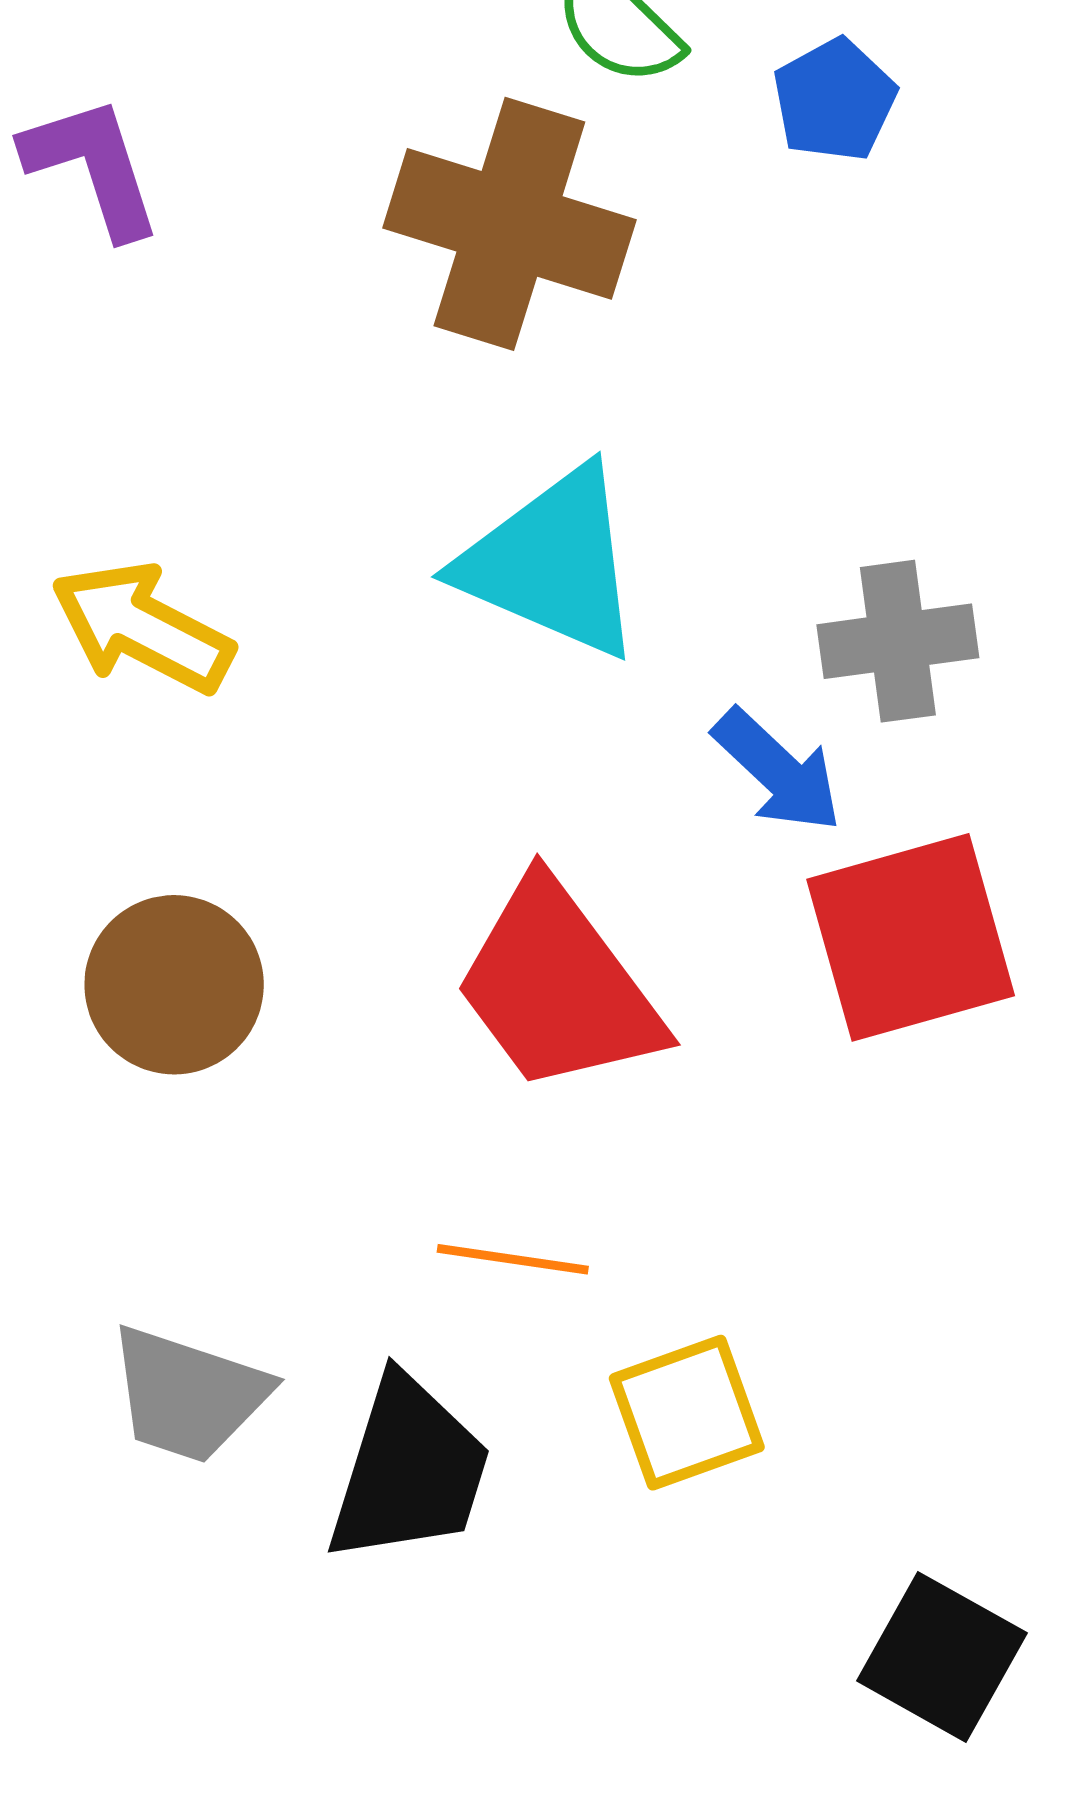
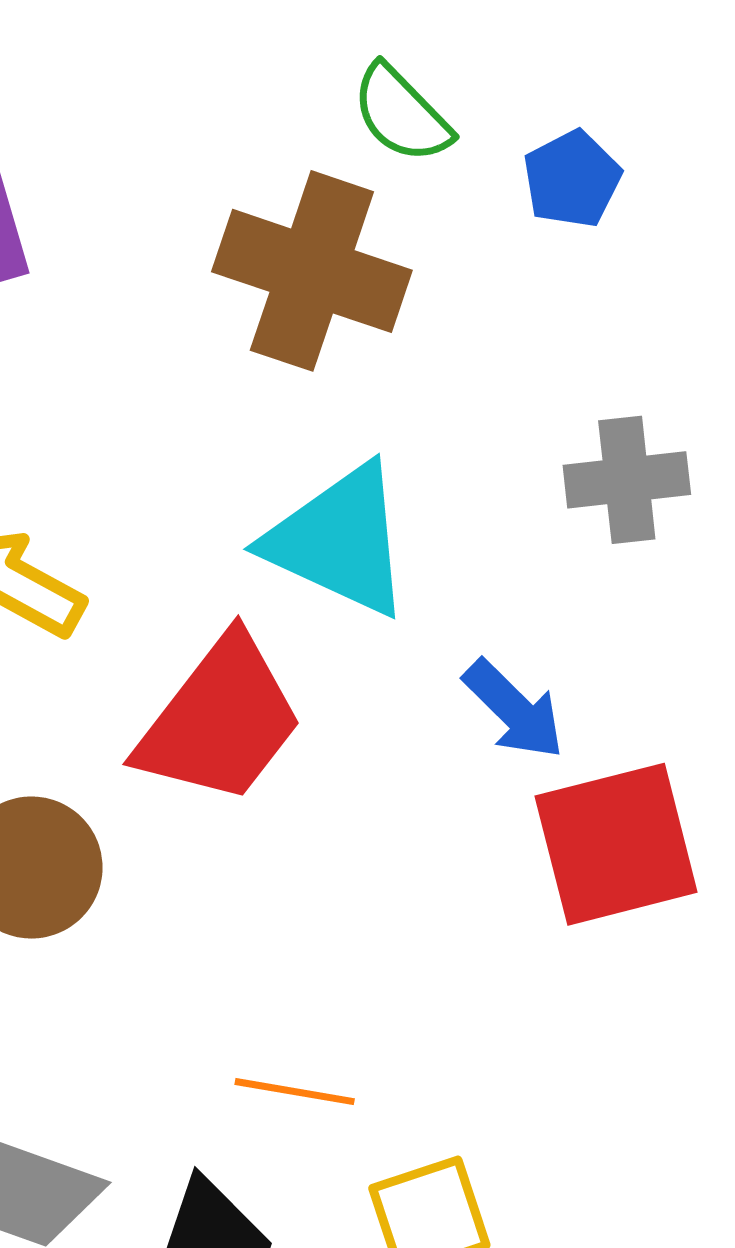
gray cross: (898, 641) -> (627, 480), moved
red trapezoid: (558, 987) -> (220, 720), moved, turned -107

